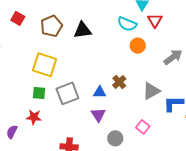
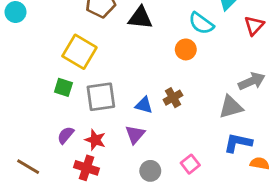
red triangle: (155, 20) -> (254, 26), moved
orange circle: (138, 46) -> (186, 49), moved
gray triangle: (151, 91) -> (231, 107), moved
red star: (34, 117) -> (95, 140), moved
purple semicircle: (12, 132) -> (66, 135), moved

